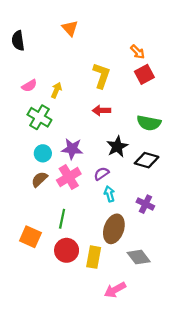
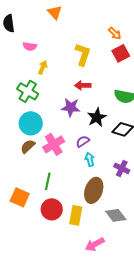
pink semicircle: (29, 86) -> (30, 46), moved, turned 40
purple star: (72, 149) -> (71, 107), moved
cyan circle: (43, 153) -> (31, 123), size x1.5

